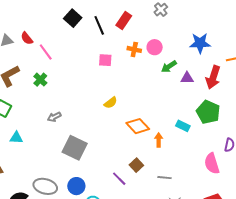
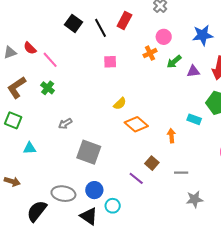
pink circle: (155, 47) -> (164, 37), moved
orange cross: (134, 49) -> (150, 53), moved, turned -32
orange diamond: (138, 126) -> (136, 124), moved

